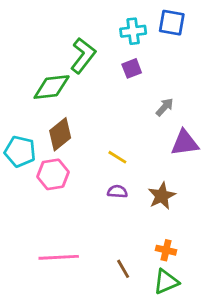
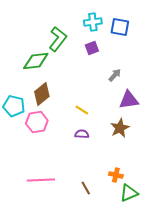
blue square: (172, 23) -> (120, 27), moved
brown star: (162, 196) -> (120, 128), moved
green triangle: (166, 282) -> (129, 193), moved

